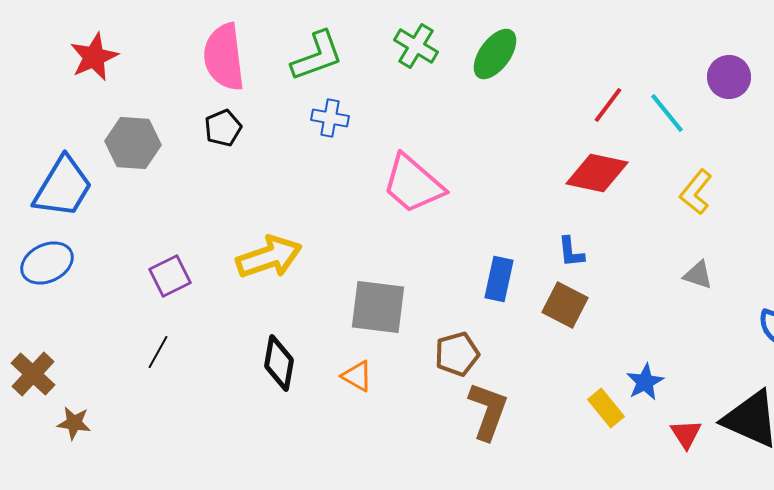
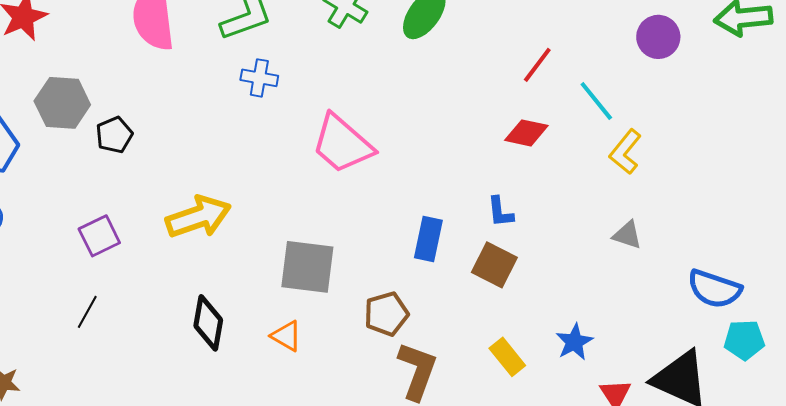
cyan line: (667, 113) -> (596, 101), moved
black pentagon: (223, 128) -> (114, 135), moved
red diamond: (597, 173) -> (526, 133), size x0.7
yellow rectangle: (606, 408) -> (507, 357), moved

